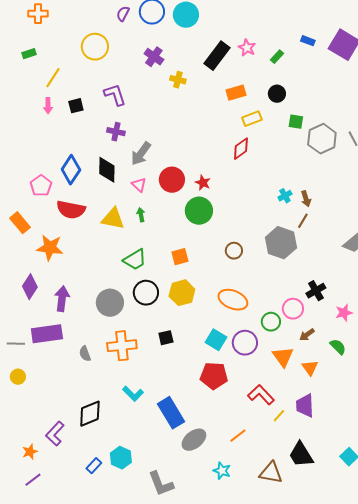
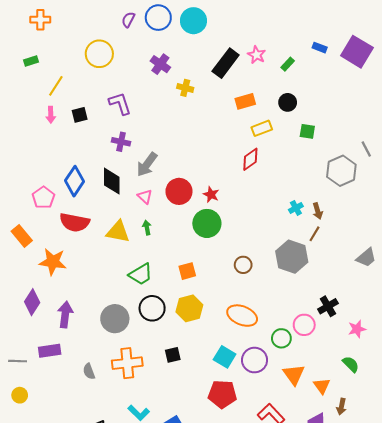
gray hexagon: (322, 139) -> (341, 171), moved
purple rectangle: (47, 334) -> (50, 351), size x0.7
brown arrow: (307, 335) -> (341, 407), moved, turned -42

